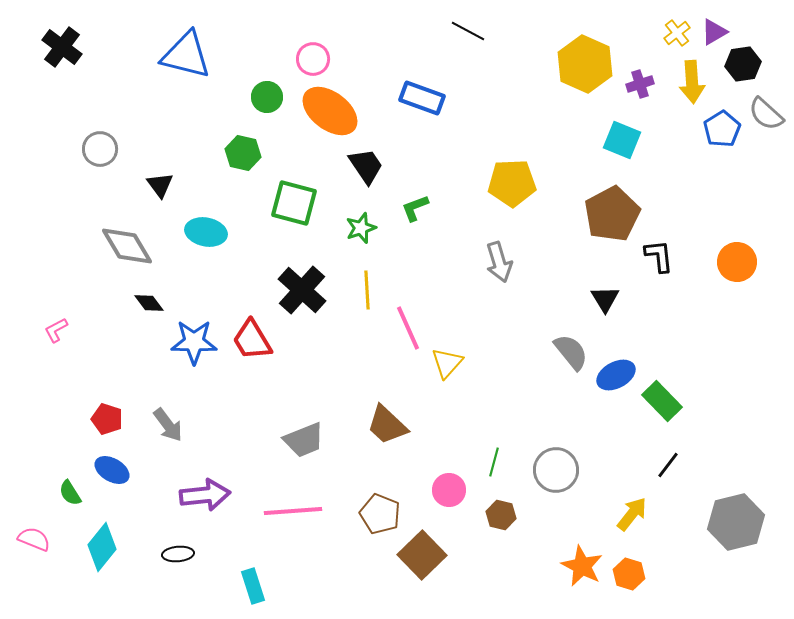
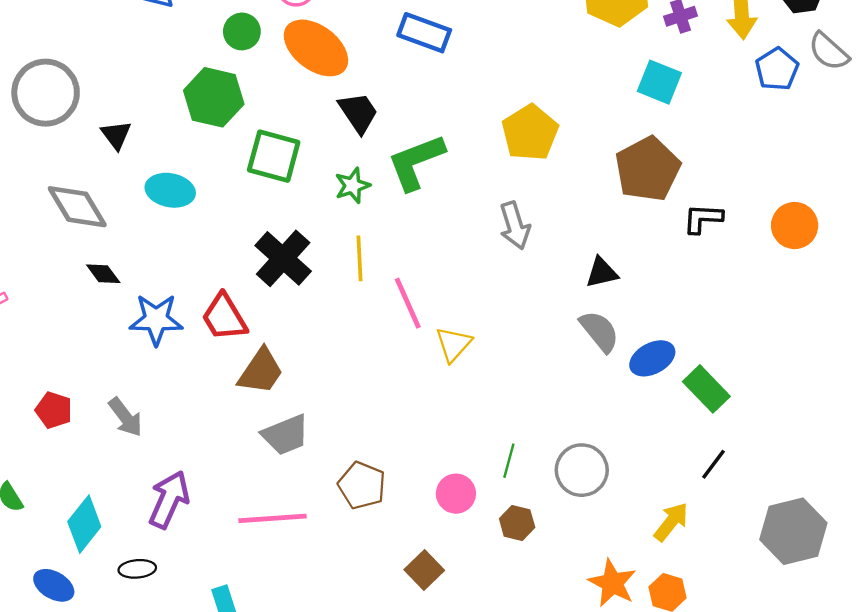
gray circle: (100, 149) -> (46, 93), size x1.6
green hexagon: (243, 153) -> (214, 97), size x1.4
yellow pentagon: (512, 183) -> (530, 133), turned -30
green L-shape: (415, 208) -> (416, 162), size x1.8
black L-shape: (659, 256) -> (703, 218), turned -81
black triangle: (605, 299) -> (602, 273), moved, turned 48
brown trapezoid: (387, 425) -> (261, 371), moved, turned -99
blue ellipse: (112, 470) -> (54, 585), moved
purple arrow: (205, 495) -> (169, 499), turned -60
brown pentagon: (380, 514) -> (362, 485), moved
cyan diamond: (102, 547) -> (84, 524), moved
brown square: (422, 555) -> (424, 570), size x0.7

